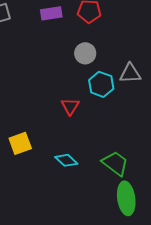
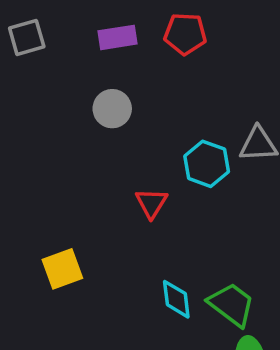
gray circle: (85, 53) -> (112, 109), moved
cyan diamond: (66, 160) -> (176, 299), moved, turned 40

